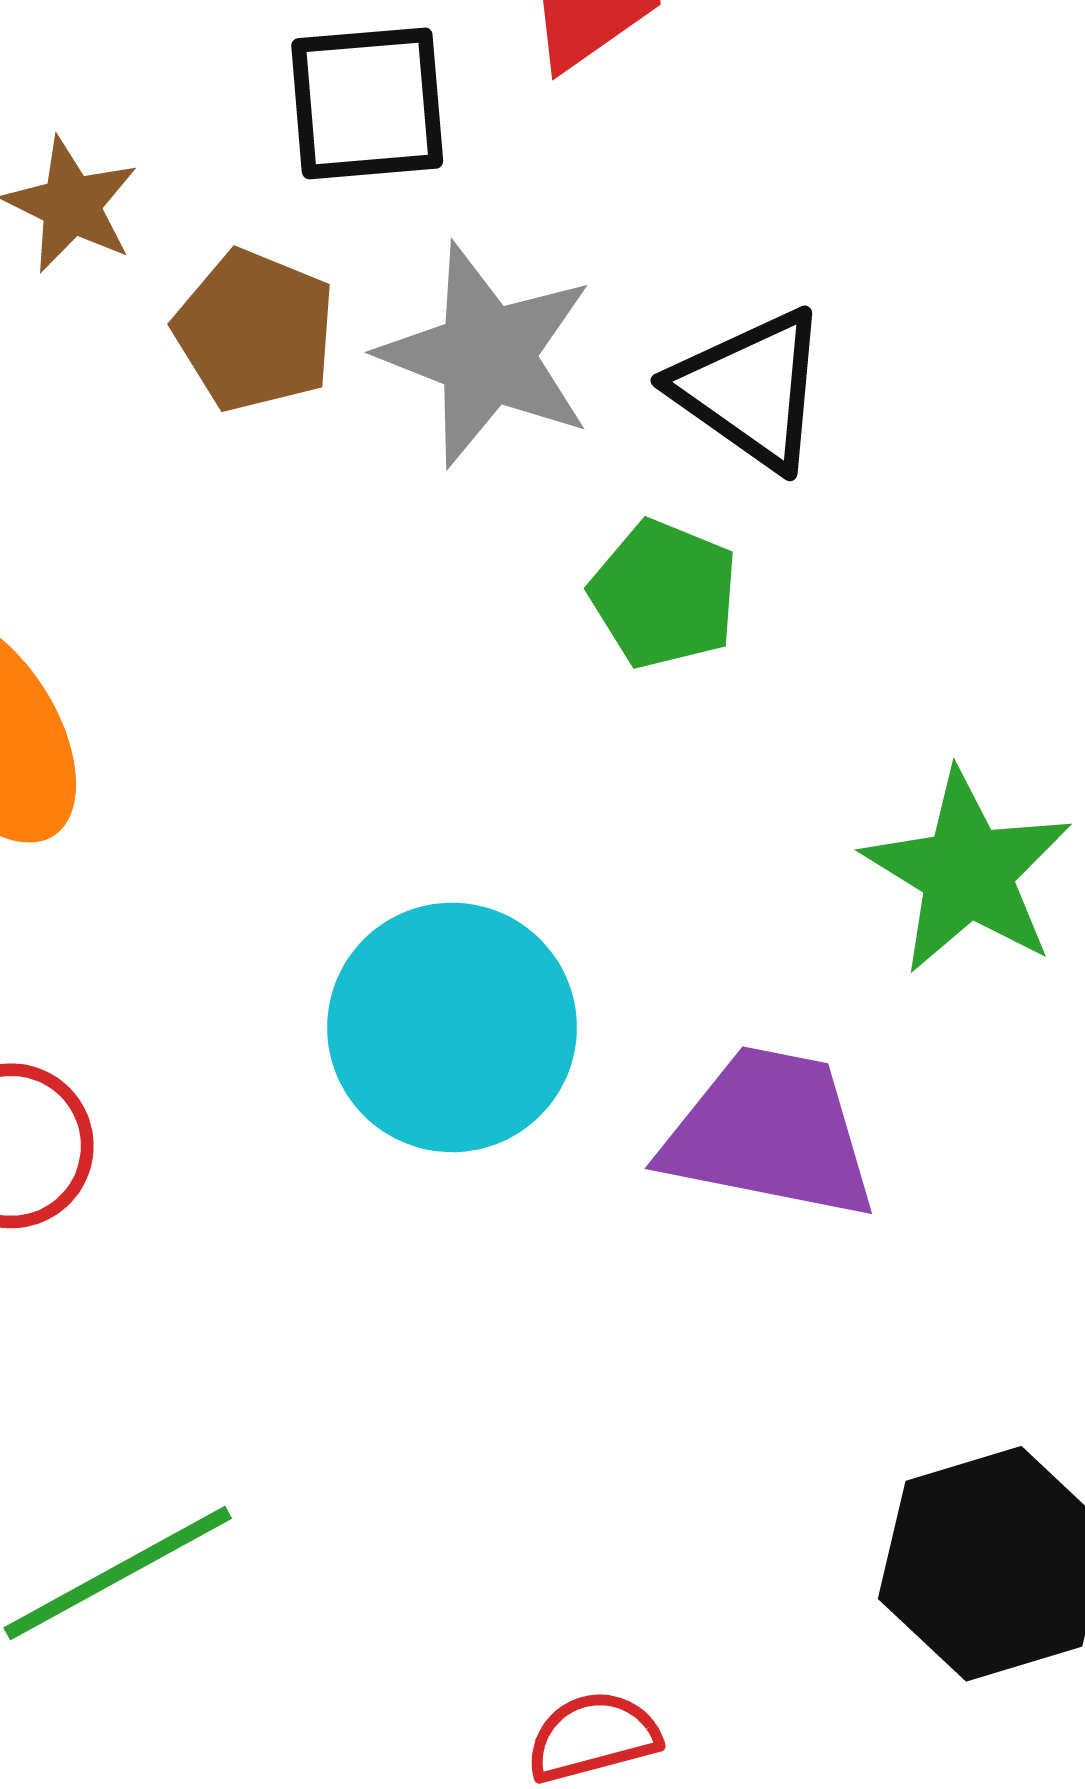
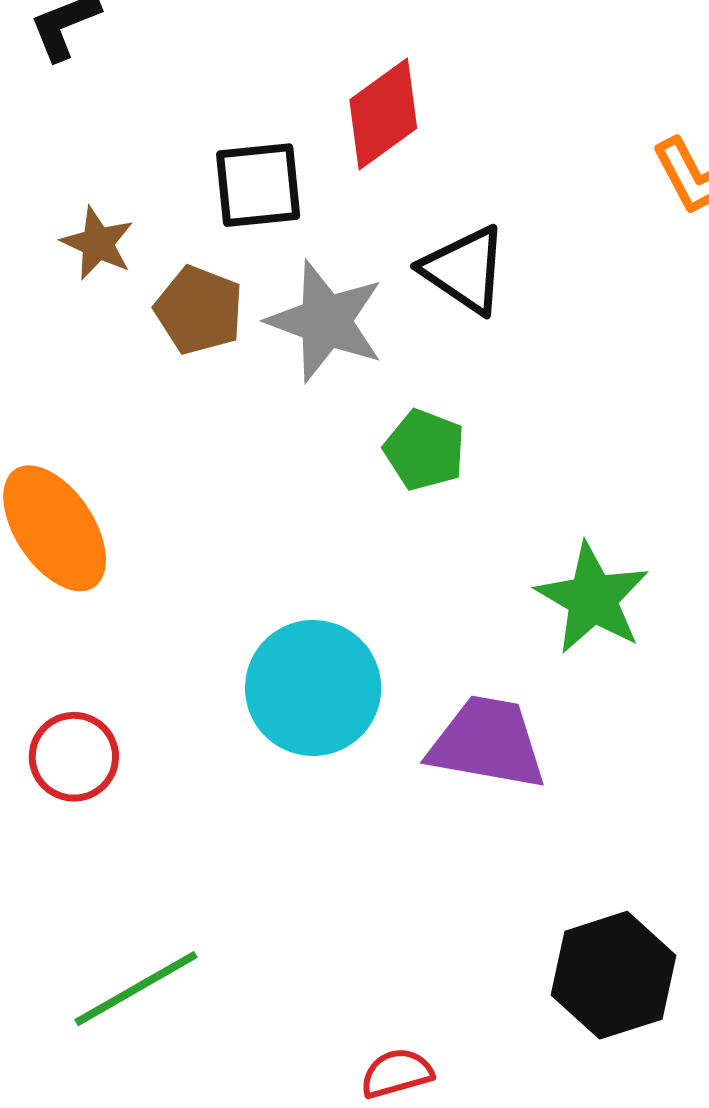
black triangle: (751, 389) -> (465, 270), moved

